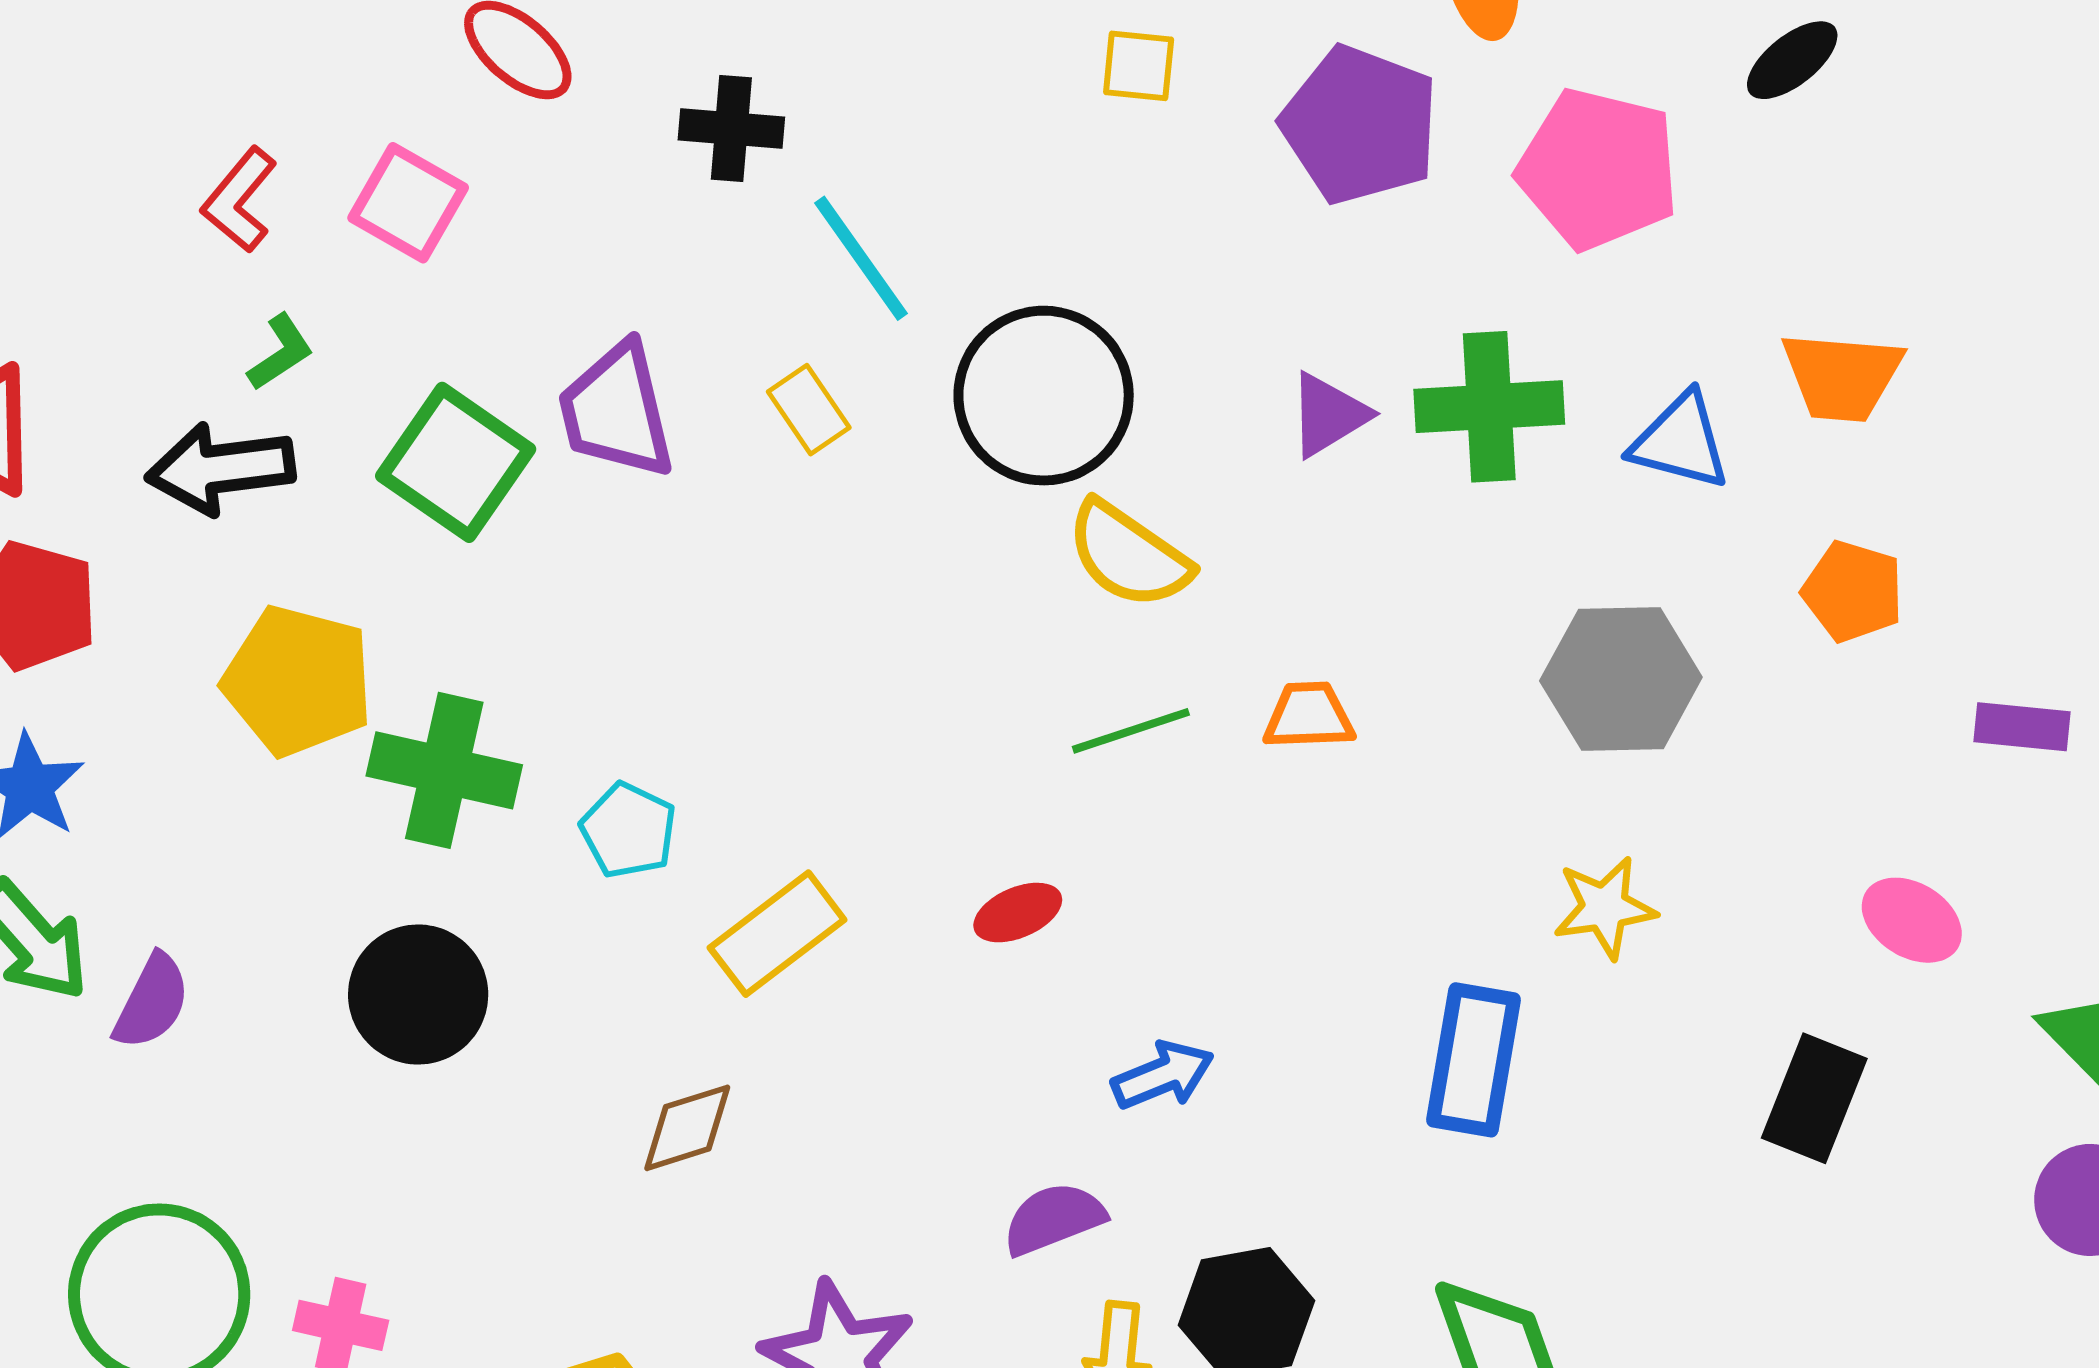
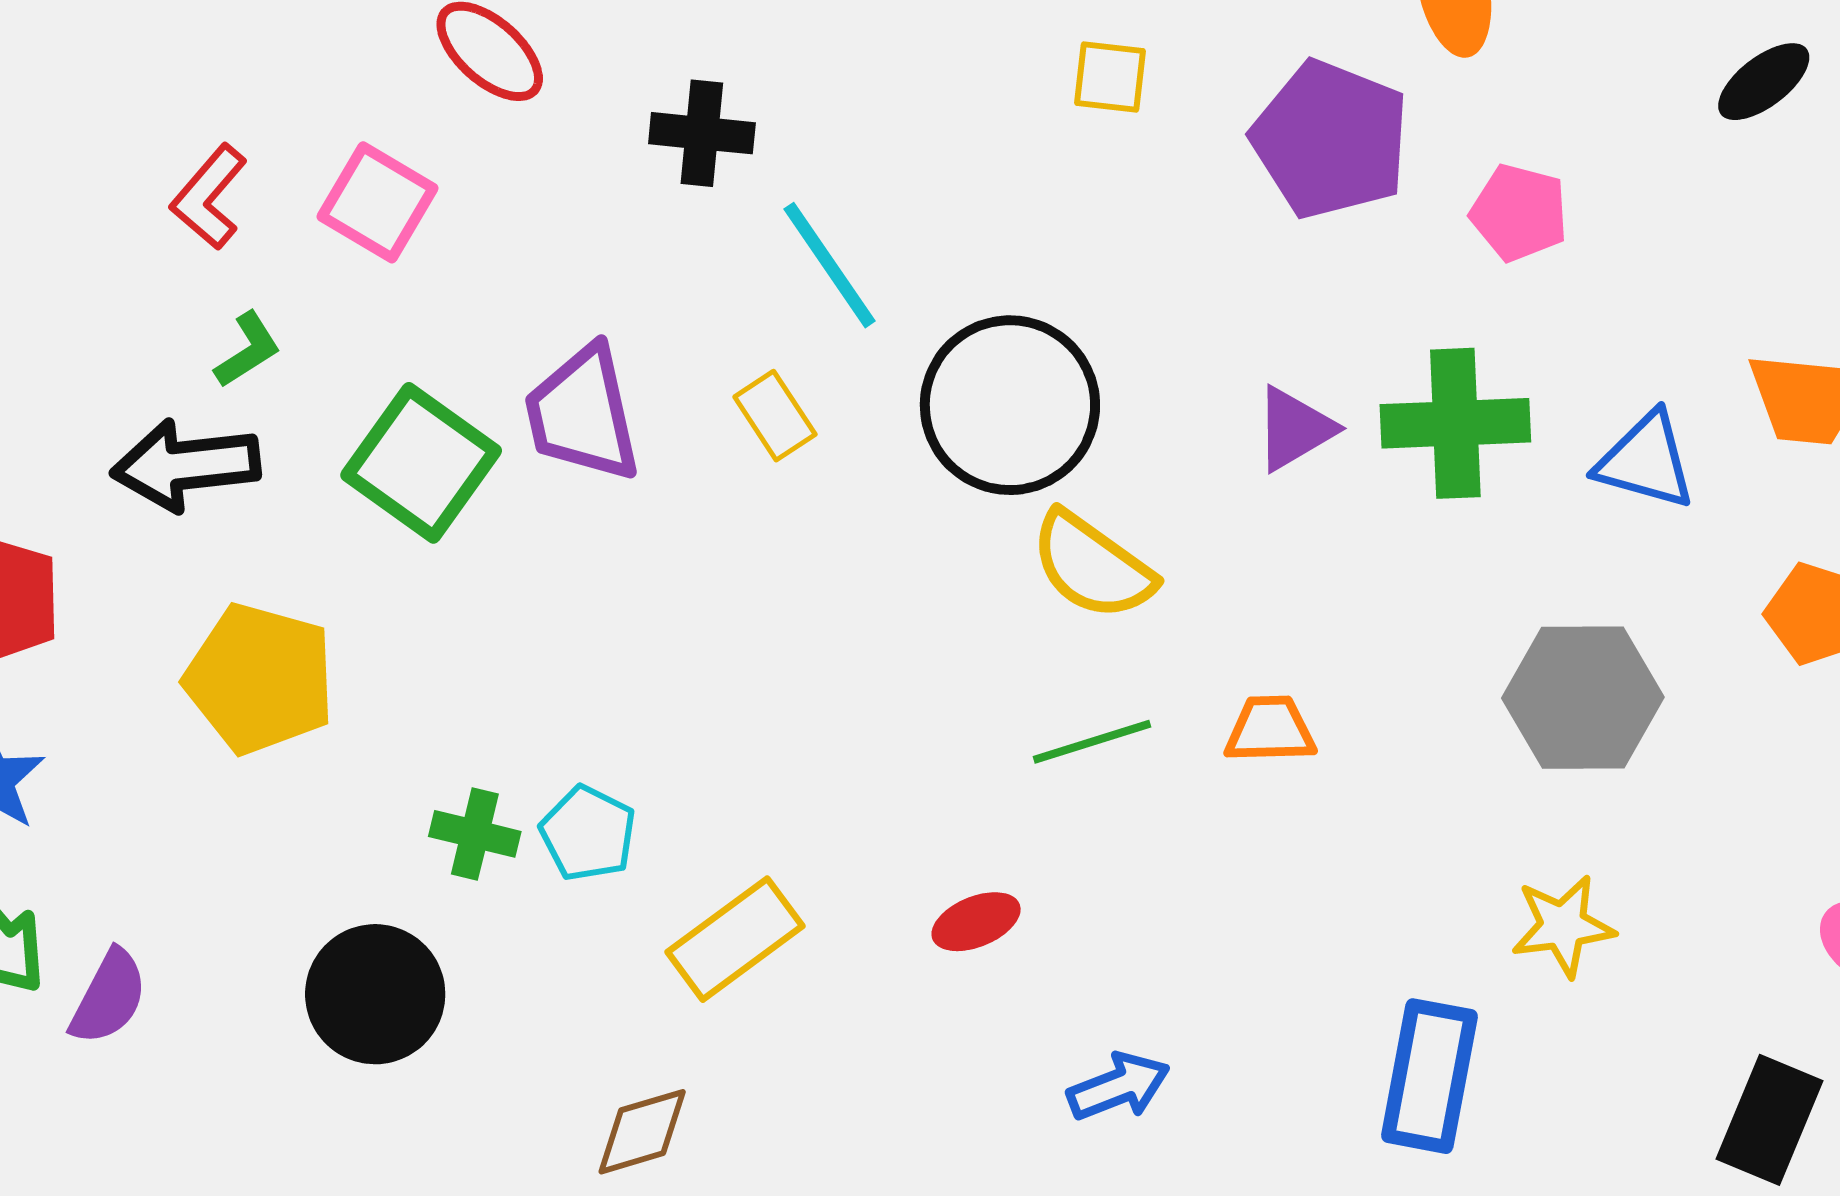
pink pentagon: (1598, 169) -> (1519, 213), moved, size x0.6
green cross: (444, 770) -> (475, 834), moved, size x0.6

